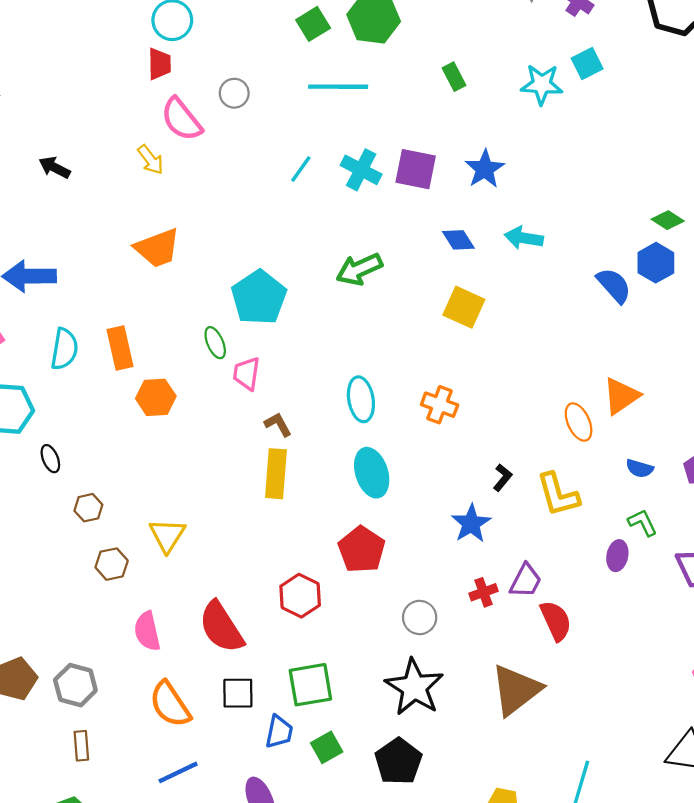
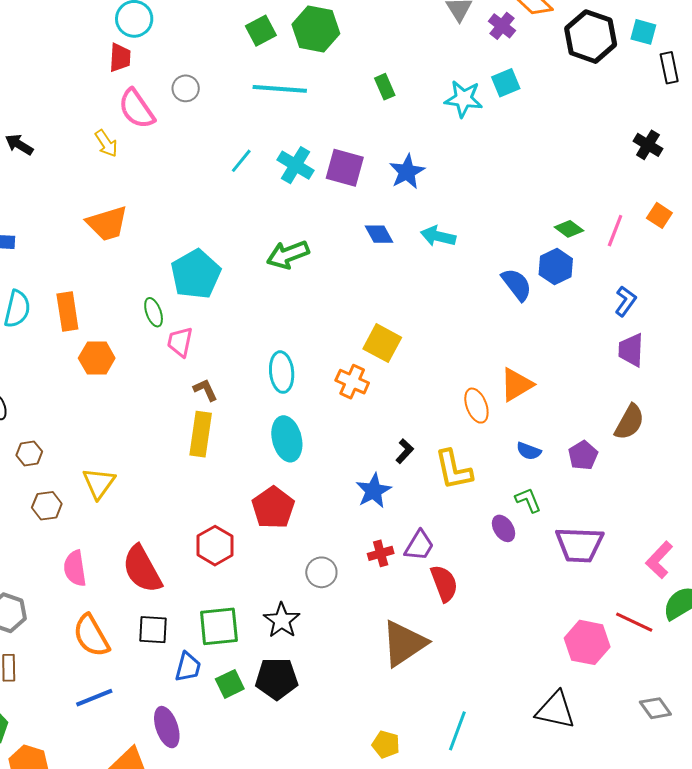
yellow square: (464, 307) -> (382, 343), moved
purple ellipse: (617, 556) -> (504, 528), turned -48
black star: (414, 687) -> (282, 620), moved, size x0.7
black pentagon: (398, 761) -> (277, 679), moved, turned 30

